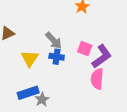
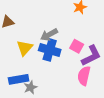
gray arrow: (54, 40) -> (49, 35), turned 96
blue cross: (57, 57) -> (50, 50), size x1.5

